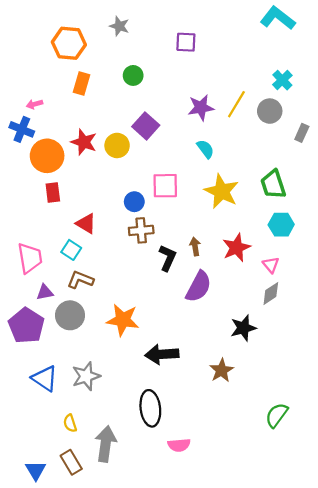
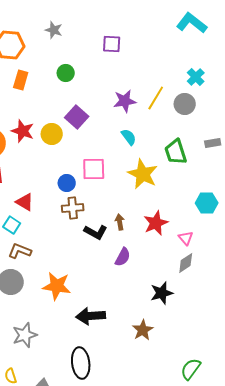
gray rectangle: (302, 133) -> (213, 143), moved, turned 56
green trapezoid: (273, 184) -> (176, 152), moved
cyan hexagon: (281, 225) -> (207, 203), moved
black L-shape: (168, 258) -> (96, 232), turned 95
purple semicircle: (199, 287) -> (123, 257), size x0.7

